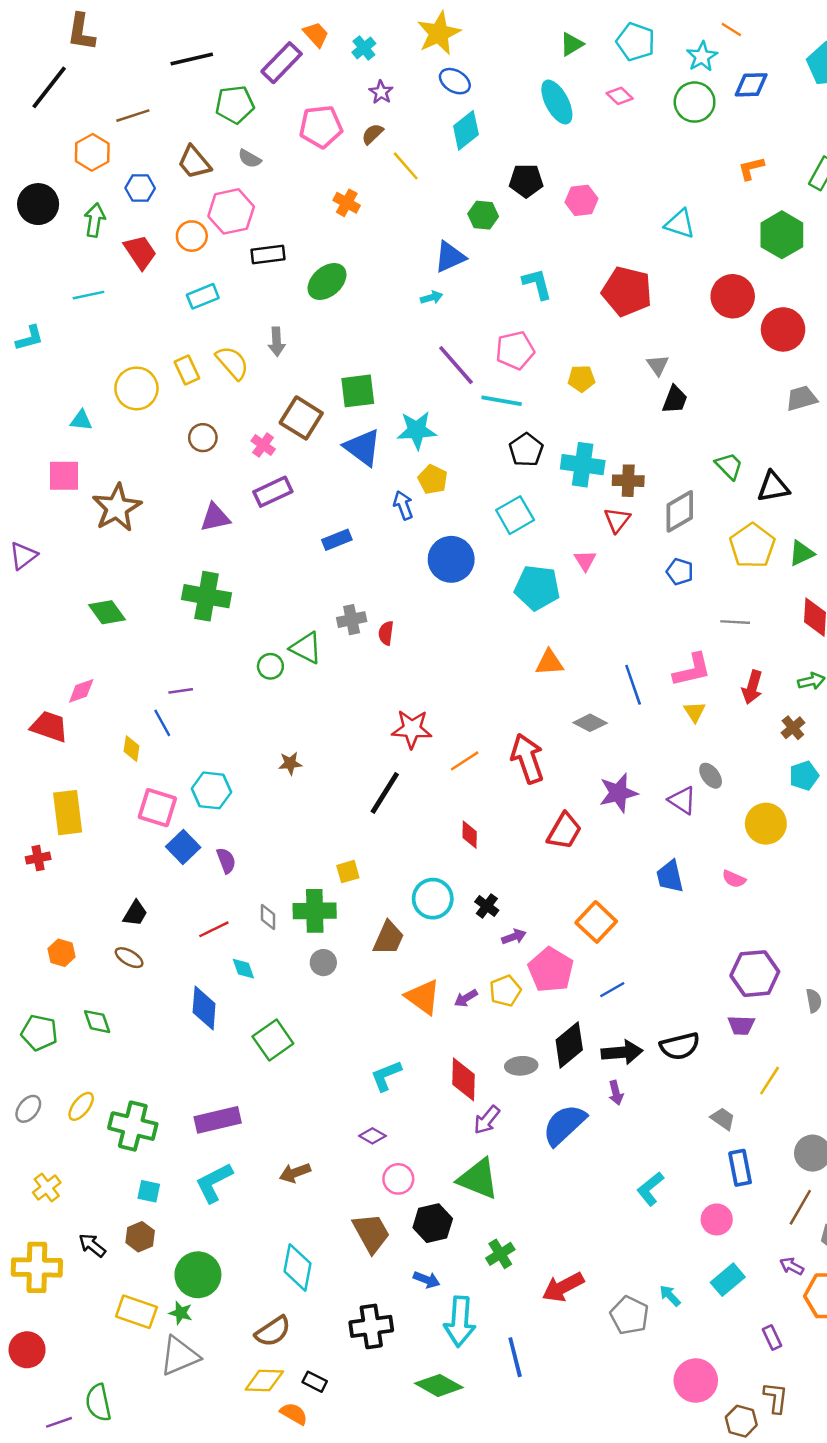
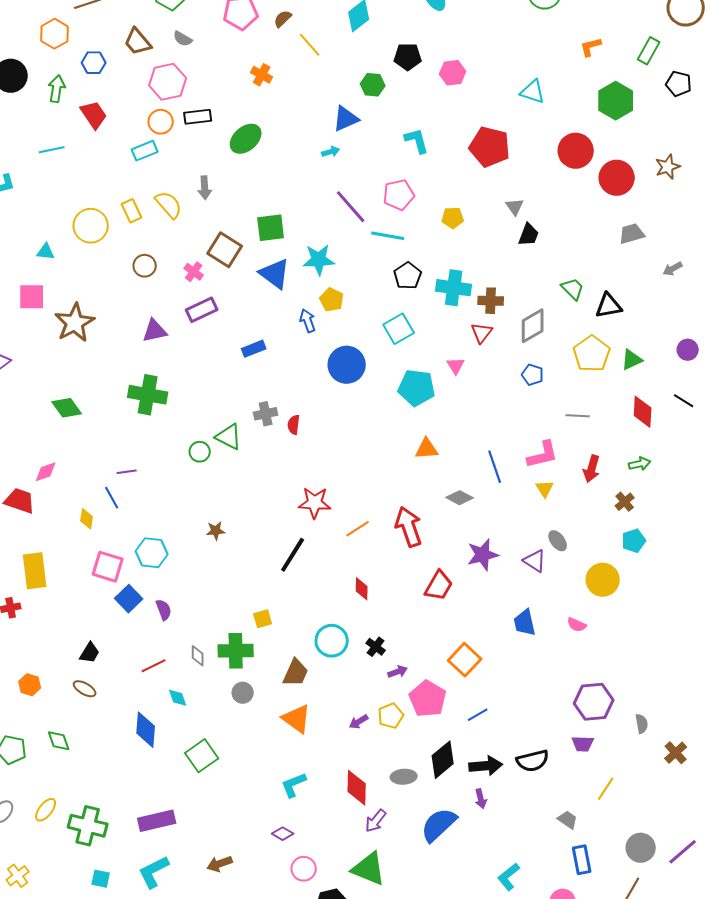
orange circle: (192, 236) -> (161, 122), moved
orange triangle: (423, 997) -> (297, 719), moved

